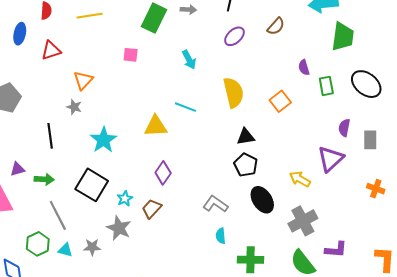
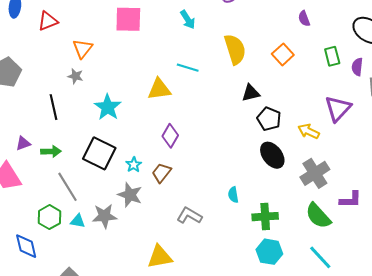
pink square: (131, 55) -> (128, 19), size x1.8
green rectangle: (326, 86) -> (332, 56), moved
purple semicircle: (344, 128) -> (357, 67), moved
black pentagon: (246, 165) -> (269, 119), moved
gray L-shape: (215, 204) -> (189, 216), moved
gray star: (92, 247) -> (105, 216), size x1.4

